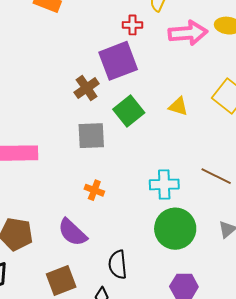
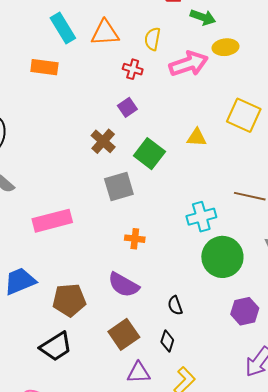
red cross: (132, 25) -> (133, 69), turned 30
purple square: (118, 61) -> (127, 107), size x0.5
black semicircle: (118, 265) -> (175, 305), size x0.7

